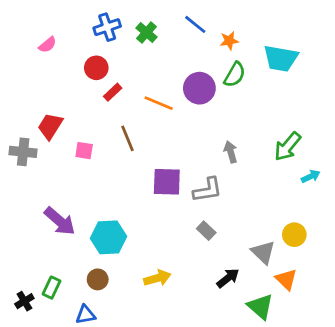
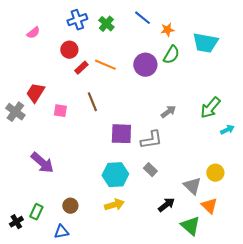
orange line: (159, 103) -> (105, 65), moved
gray cross: (23, 152) -> (15, 112), turned 30
gray arrow: (231, 152) -> (168, 112), turned 70
cyan hexagon: (109, 237) -> (115, 175), moved

